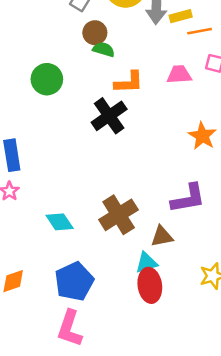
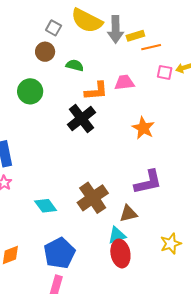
brown circle: (95, 33) -> (45, 52), moved
pink trapezoid: (179, 75) -> (124, 83), moved
orange star: (202, 136) -> (143, 128), moved

